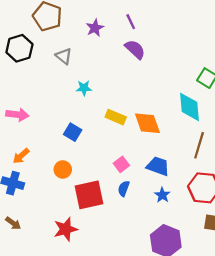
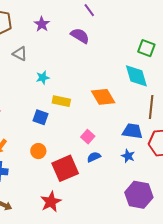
purple line: (131, 22) -> (89, 10), moved
yellow rectangle: (116, 117) -> (61, 101), moved
blue trapezoid: (158, 166) -> (132, 131), moved
blue semicircle: (124, 189) -> (94, 157), turned 56

